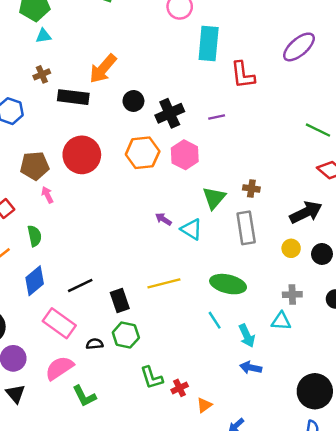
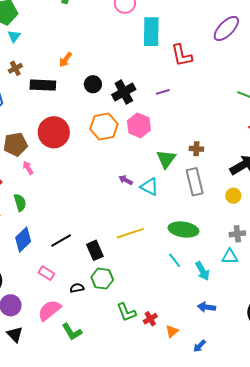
cyan triangle: (43, 36) -> (14, 36), turned -40
orange arrow: (103, 69) -> (66, 60), size x0.6
pink rectangle: (59, 323) -> (46, 273), size x0.6
blue arrow: (251, 368) -> (207, 307), moved

